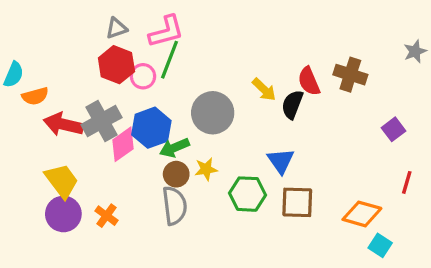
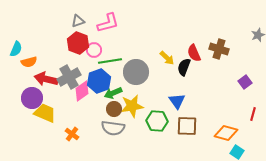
green line: (170, 60) -> (110, 61), moved, turned 60
yellow star: (206, 169) -> (132, 106), size x1.6
yellow trapezoid: (62, 181) -> (45, 113), turned -30
gray semicircle: (175, 206) -> (113, 128), turned 105
purple circle: (63, 214) -> (32, 98), moved

